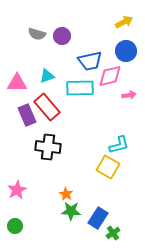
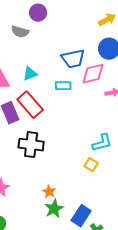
purple circle: (62, 36) -> (38, 13), moved
cyan rectangle: (80, 88) -> (63, 86), size x0.6
yellow square: (108, 167) -> (91, 165), size x0.6
green star: (71, 211) -> (54, 209), turned -30

